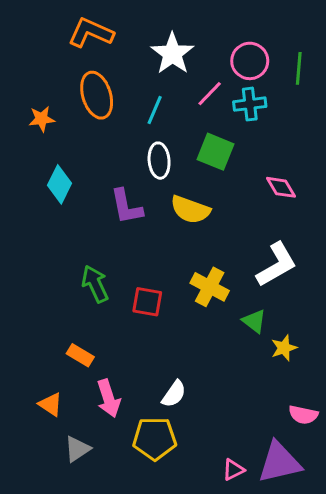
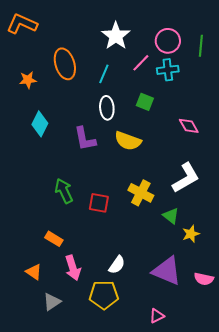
orange L-shape: (91, 33) -> (22, 24), moved
green square: (216, 152) -> (145, 102), size x0.7
purple triangle: (279, 462) -> (167, 271), moved, turned 36

